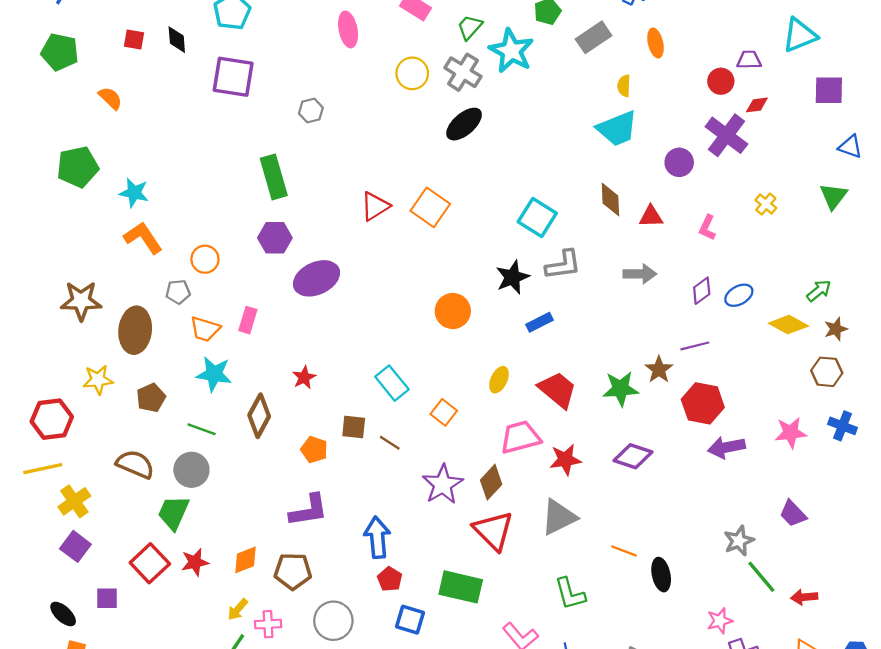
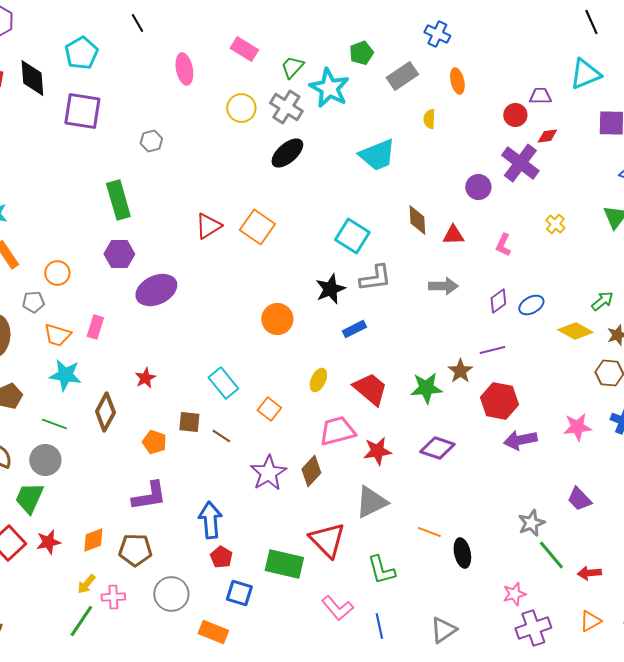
black diamond: (177, 40) -> (32, 78), size x1.5
cyan trapezoid: (617, 129) -> (377, 155), moved
red triangle: (493, 531) -> (327, 540), moved

